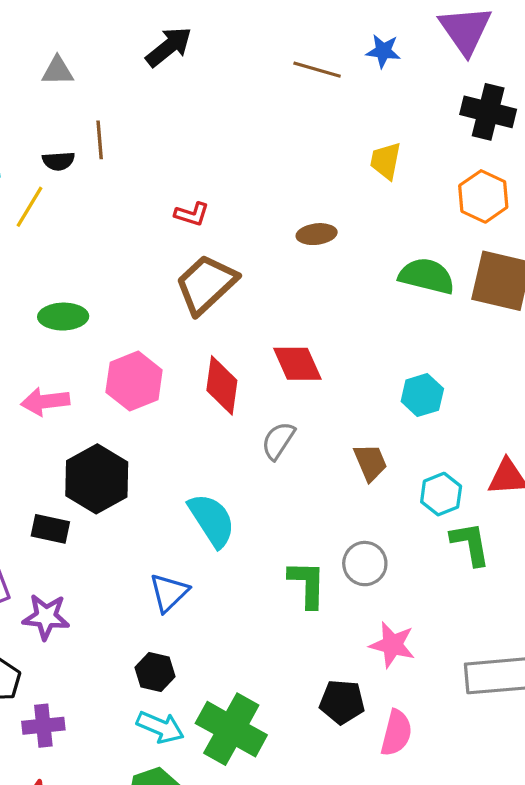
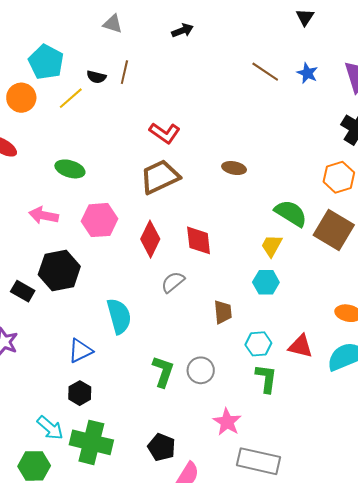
black arrow: (169, 47) -> (182, 31), size x0.7
yellow trapezoid: (386, 161) -> (272, 246), moved
red L-shape: (192, 214) -> (165, 133), size x1.4
pink star: (392, 645) -> (227, 422), moved
black hexagon: (155, 672) -> (80, 393), moved
green cross: (231, 729) -> (91, 442), turned -33

